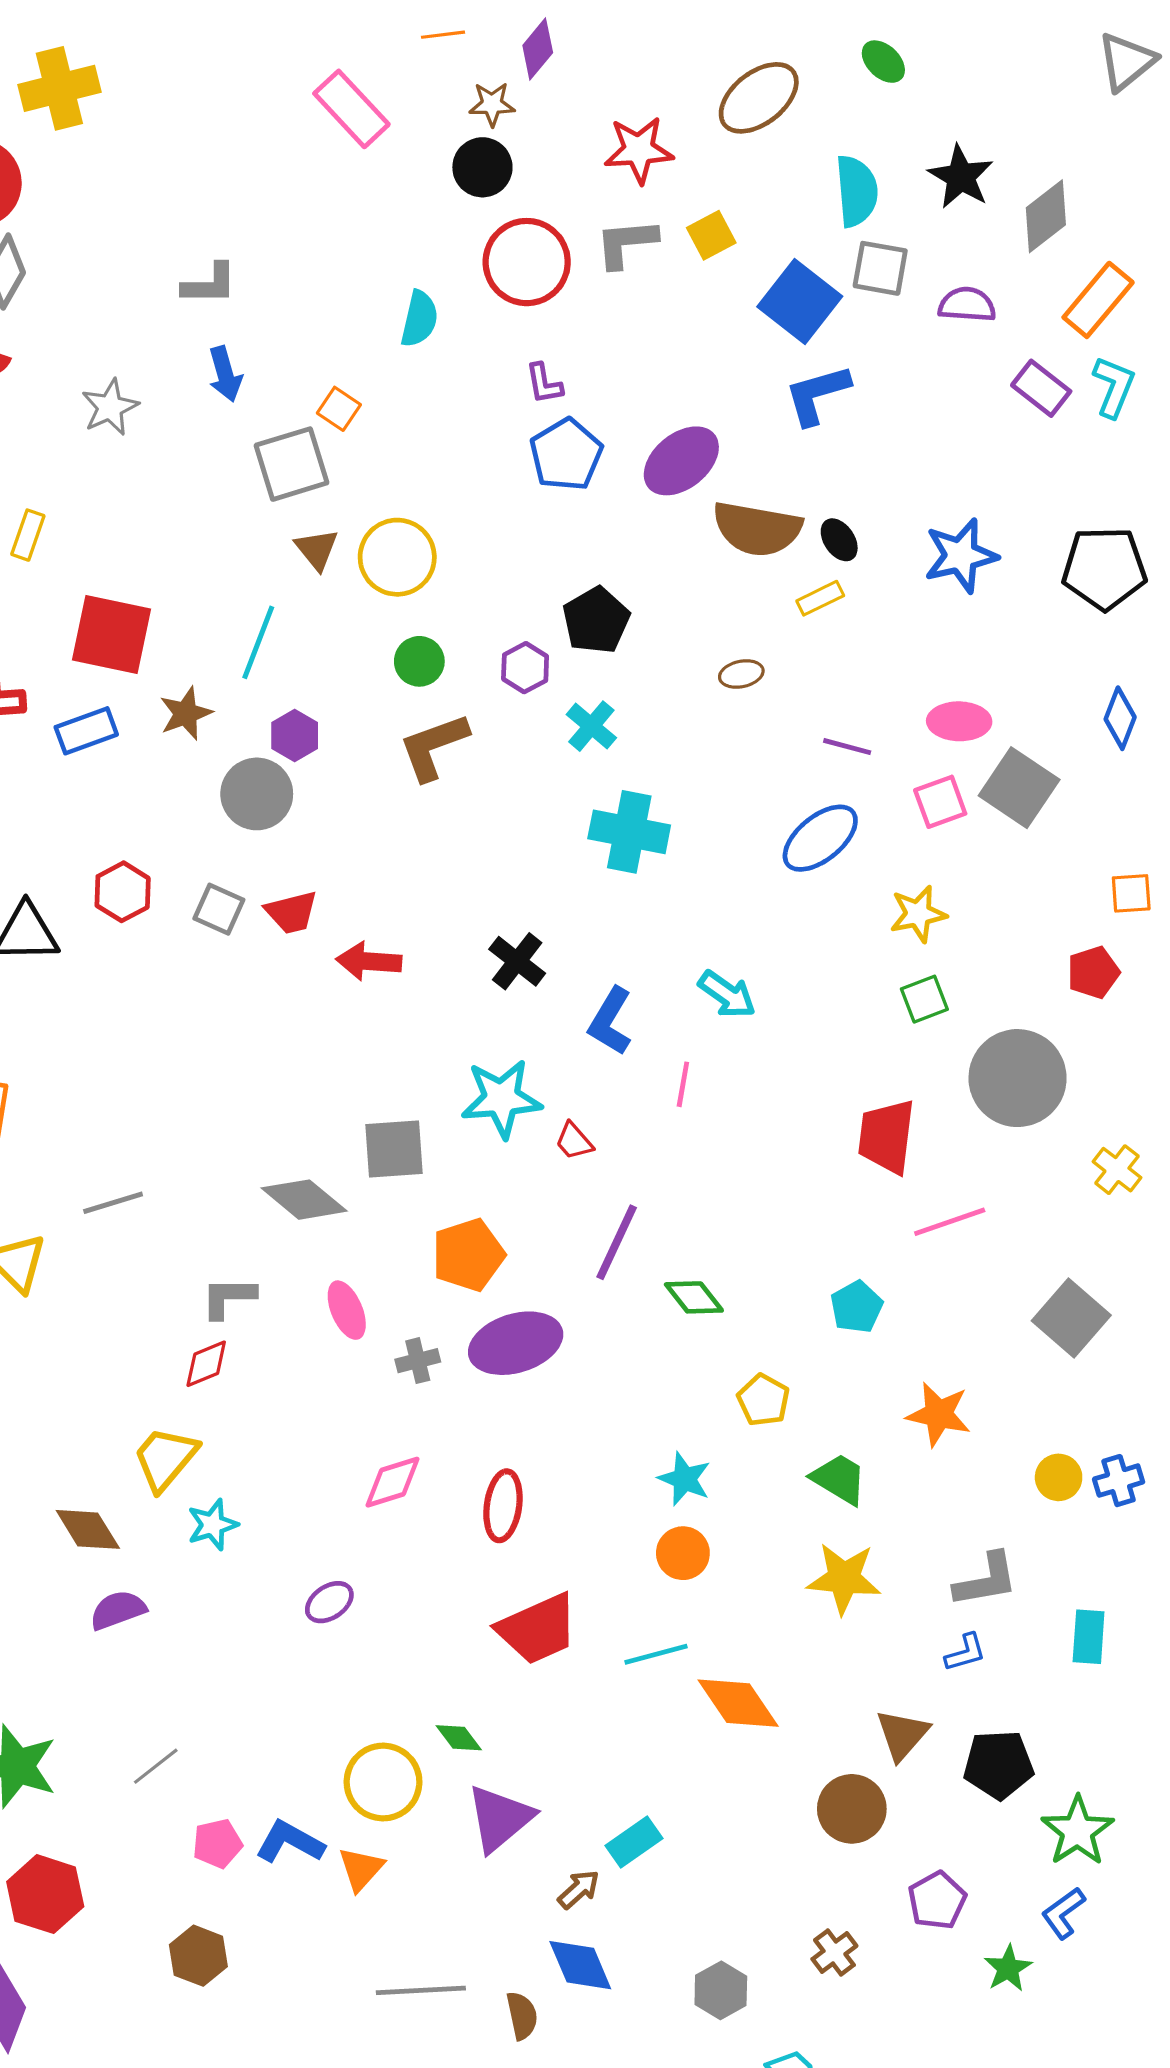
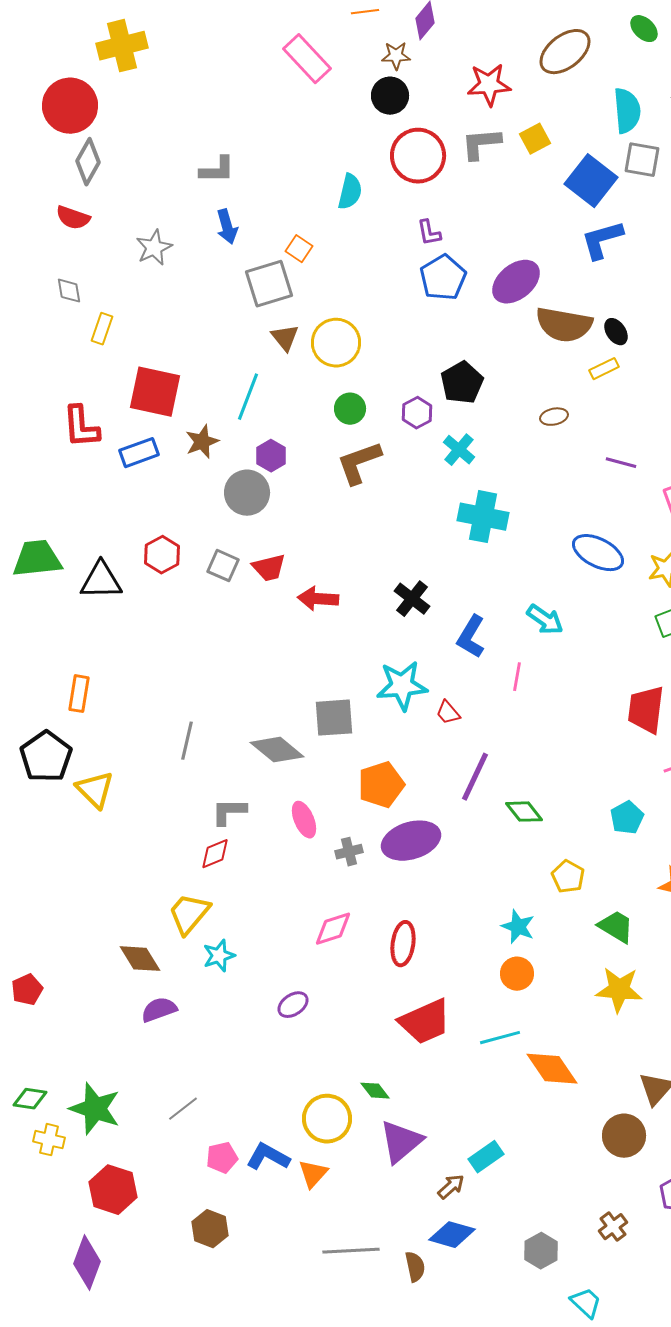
blue ellipse: (820, 838) -> (598, 553), moved, turned 66
gray line: (113, 1203) -> (187, 741), moved, turned -60
blue diamond: (580, 1965) -> (452, 1235), turned -51

